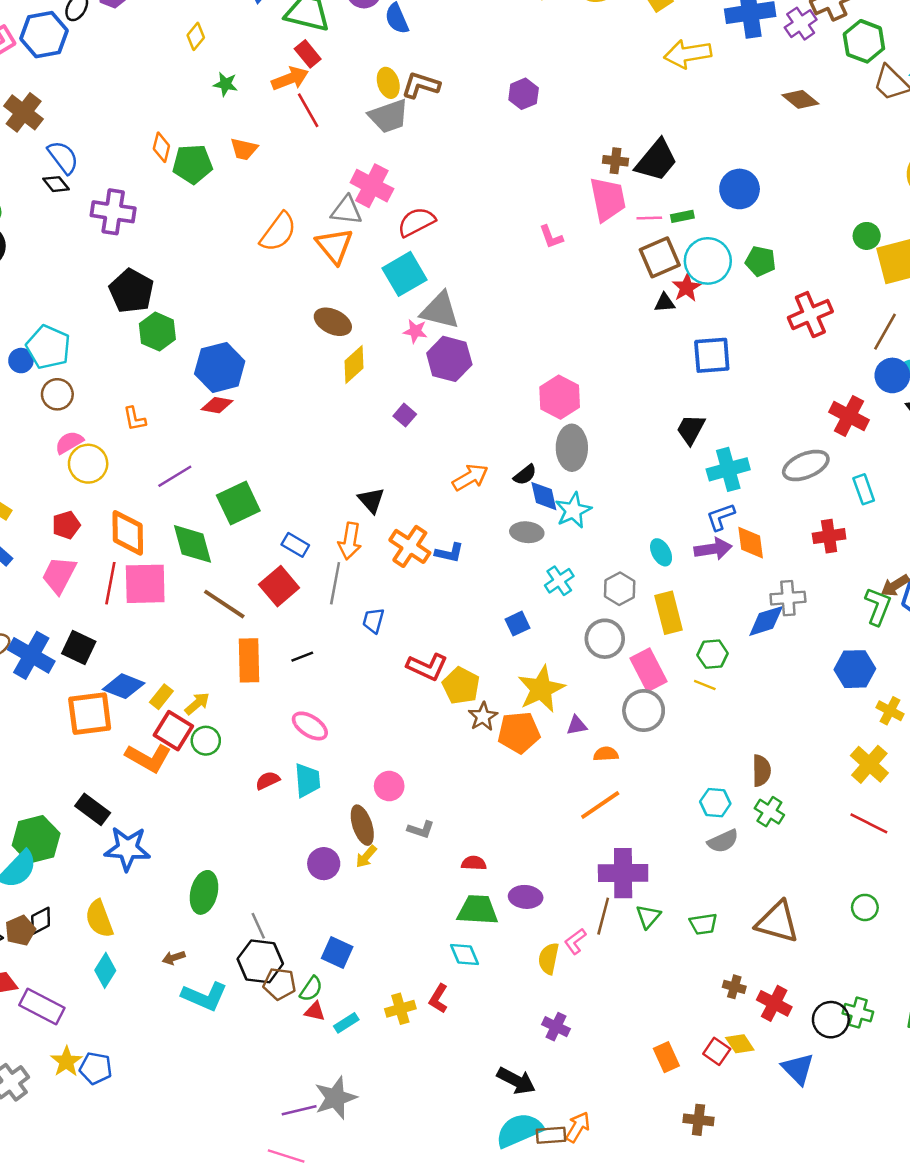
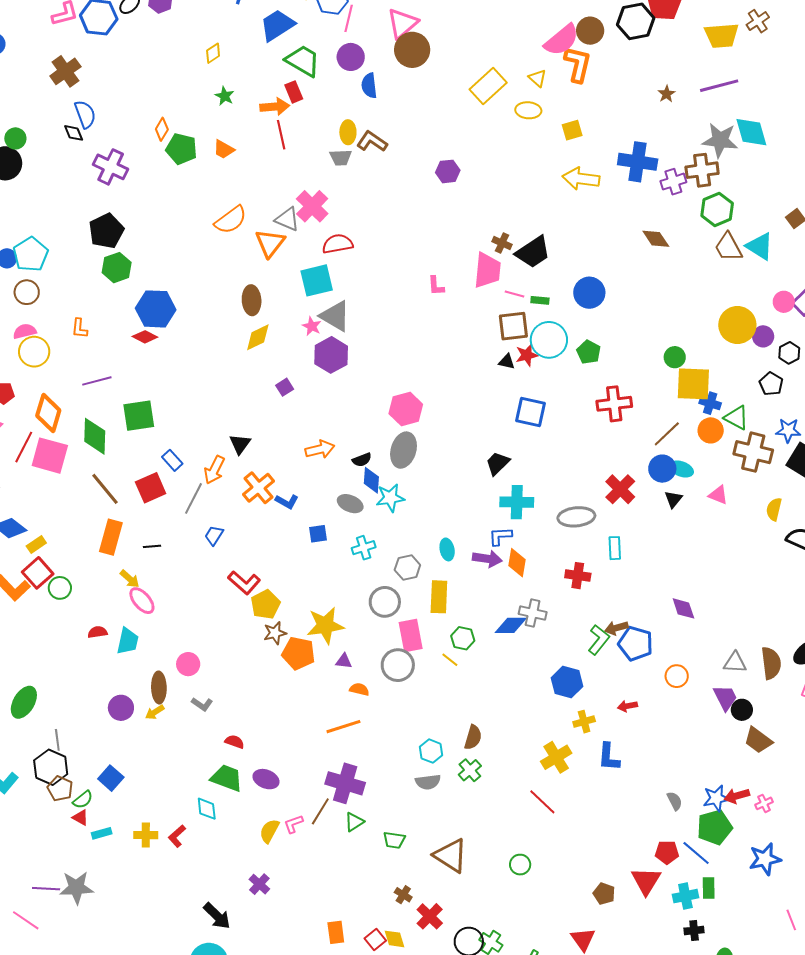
gray trapezoid: (389, 116) -> (341, 158), size x0.7
brown ellipse: (333, 322) -> (252, 300), turned 44
blue square: (518, 624) -> (318, 534), moved
yellow arrow: (197, 704) -> (130, 579), moved, turned 65
yellow cross: (890, 711) -> (584, 722), turned 30

